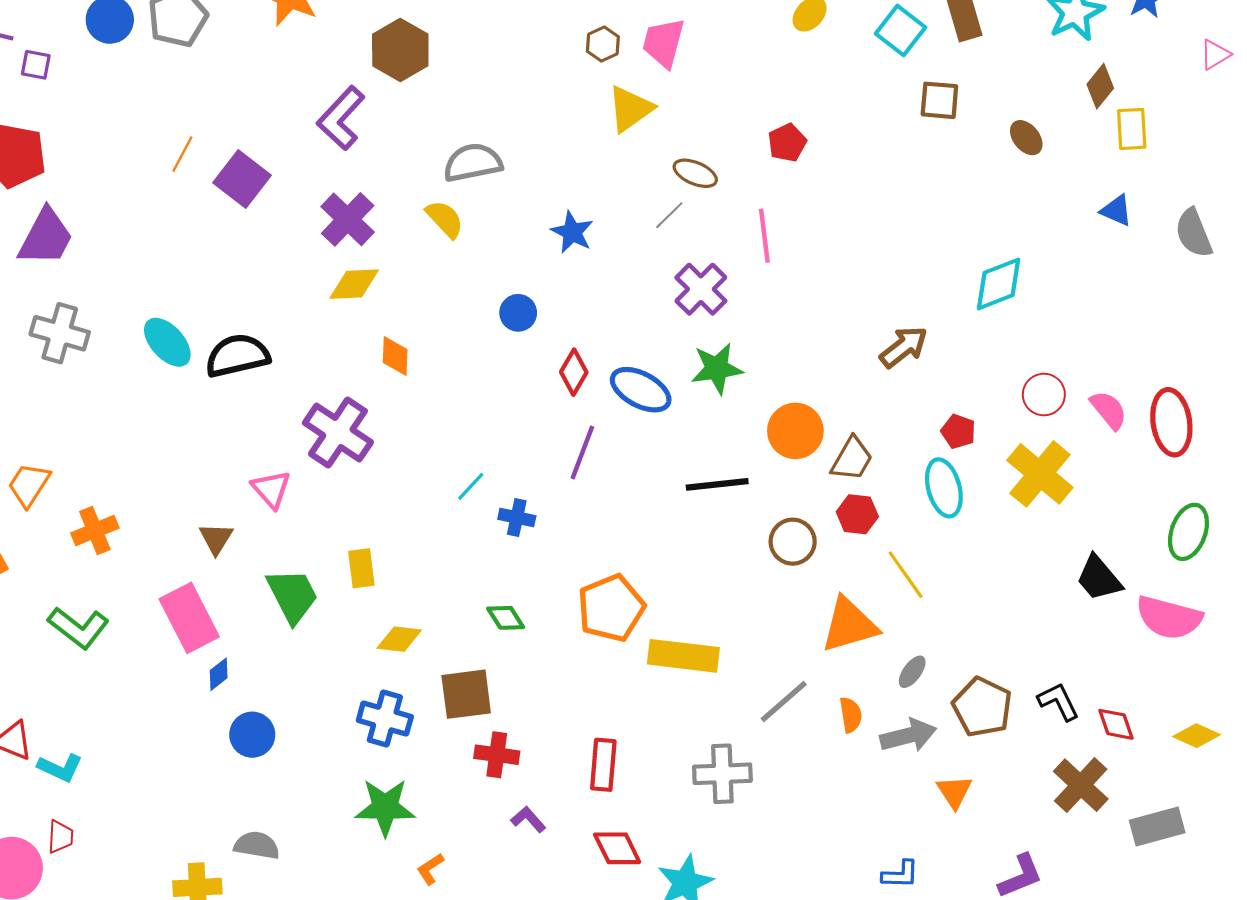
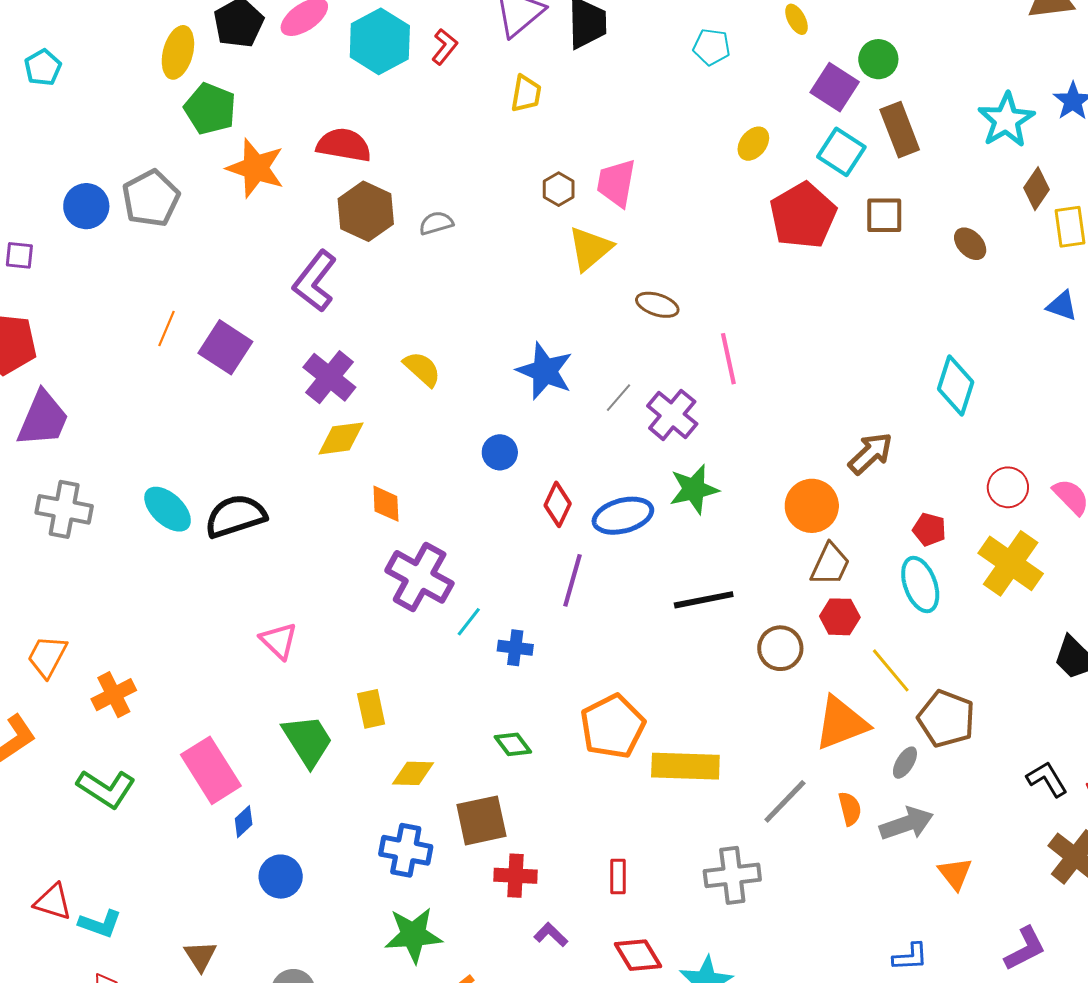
red pentagon: (787, 143) -> (803, 215), moved, size x1.8
gray semicircle: (473, 163) -> (436, 223), moved, size x0.6
gray line: (669, 215) -> (618, 398), moved
blue star: (572, 232) -> (545, 371), size x1.4
cyan diamond: (999, 284) -> (956, 386), turned -46
blue ellipse: (641, 390) -> (623, 516), turned -38
orange circle: (795, 431) -> (812, 506), moved
purple cross: (338, 432) -> (420, 577), moved
brown triangle: (216, 538) -> (200, 956), moved
brown pentagon: (982, 707) -> (946, 719), moved
red rectangle: (603, 765) -> (618, 877), size x0.7

